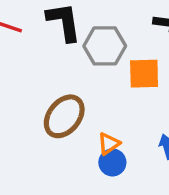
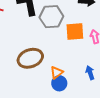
brown ellipse: (64, 116) -> (30, 58), turned 35

